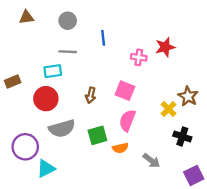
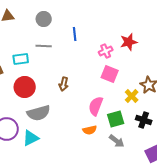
pink cross: (139, 57) -> (106, 51), turned -32
cyan rectangle: (53, 71) -> (21, 59), moved
pink square: (125, 91) -> (110, 74), moved
green square: (97, 135) -> (116, 119), moved
cyan triangle: (46, 169) -> (31, 138), moved

